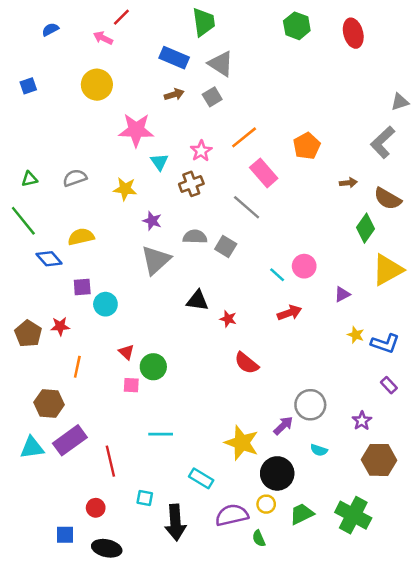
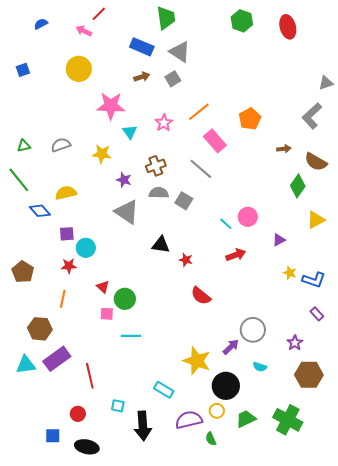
brown cross: (191, 184) -> (156, 166), moved
gray triangle: (156, 260) -> (127, 212), turned -44
yellow triangle: (388, 270) -> (316, 220), size x0.7
red star: (60, 326) -> (69, 266), moved
cyan line: (161, 434) -> (131, 336), moved

